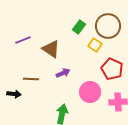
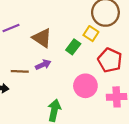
green rectangle: (79, 27) -> (73, 47), moved
purple arrow: (63, 73) -> (43, 65), moved

